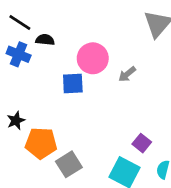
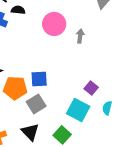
gray arrow: (127, 74) -> (80, 36), turned 136
blue square: (73, 83) -> (39, 79), moved

